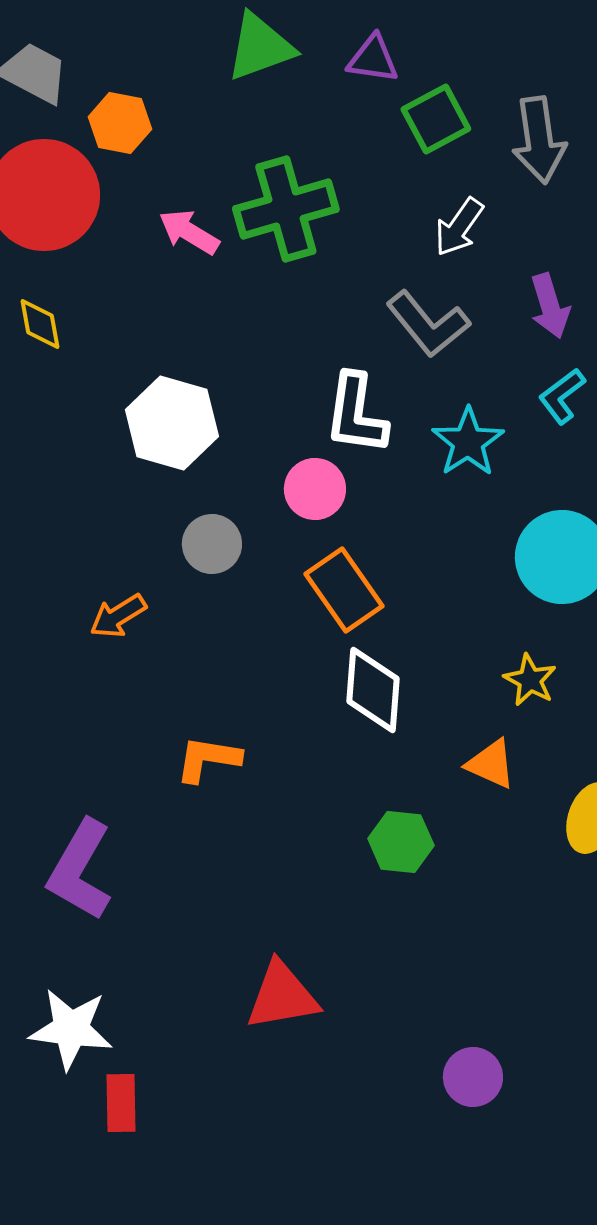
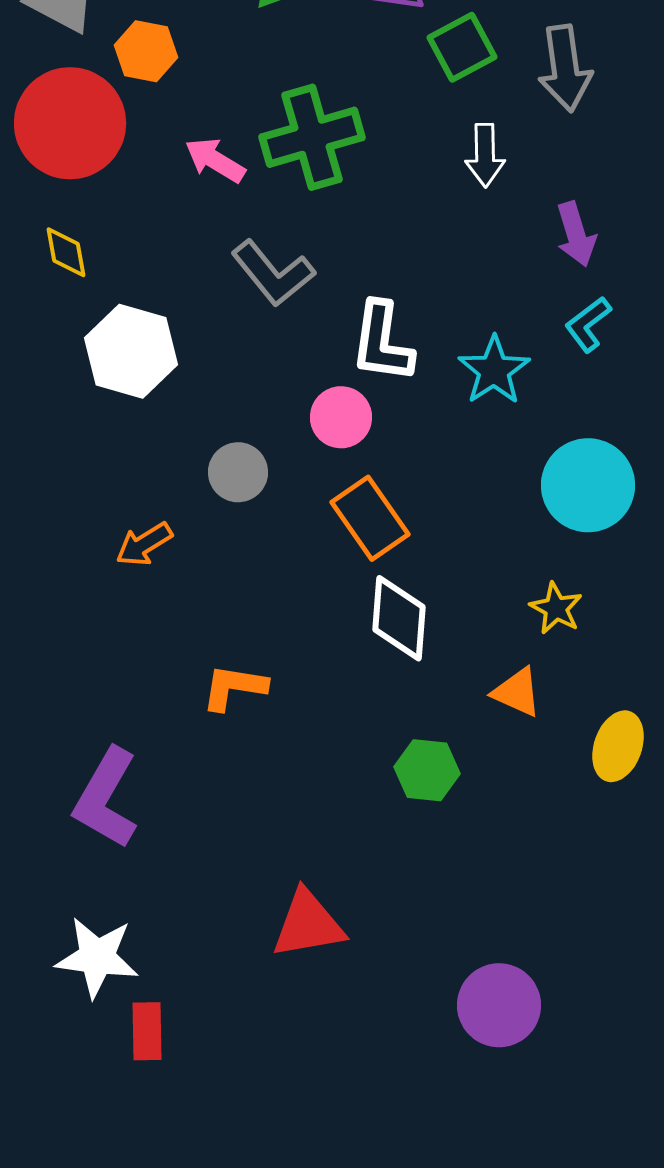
white arrow: (459, 227) -> (485, 155), turned -36
gray L-shape: (428, 324) -> (273, 273), moved
white hexagon: (172, 423) -> (131, 351), moved
purple circle: (473, 1077) -> (499, 1005), size x1.4

